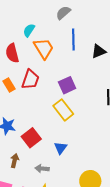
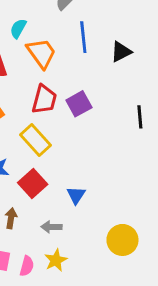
red trapezoid: (30, 80) -> (44, 99), moved
yellow rectangle: (63, 110) -> (36, 140), moved

